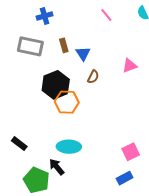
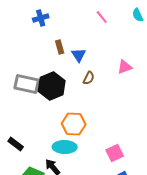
gray rectangle: (30, 46) -> (27, 84), moved
orange hexagon: (67, 102) -> (74, 124), moved
pink square: (131, 152) -> (115, 153), moved

